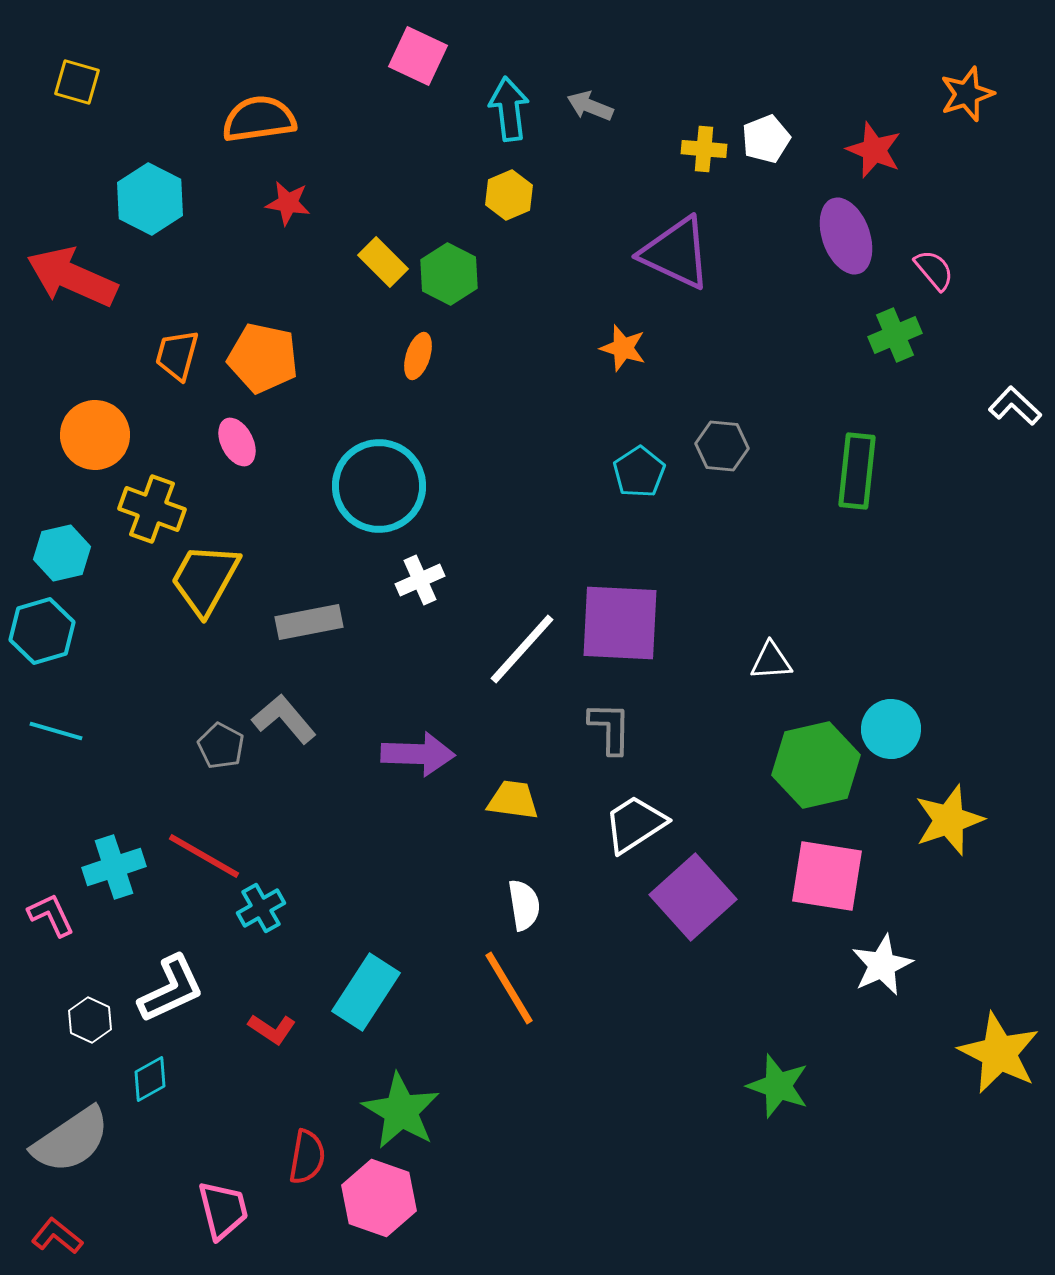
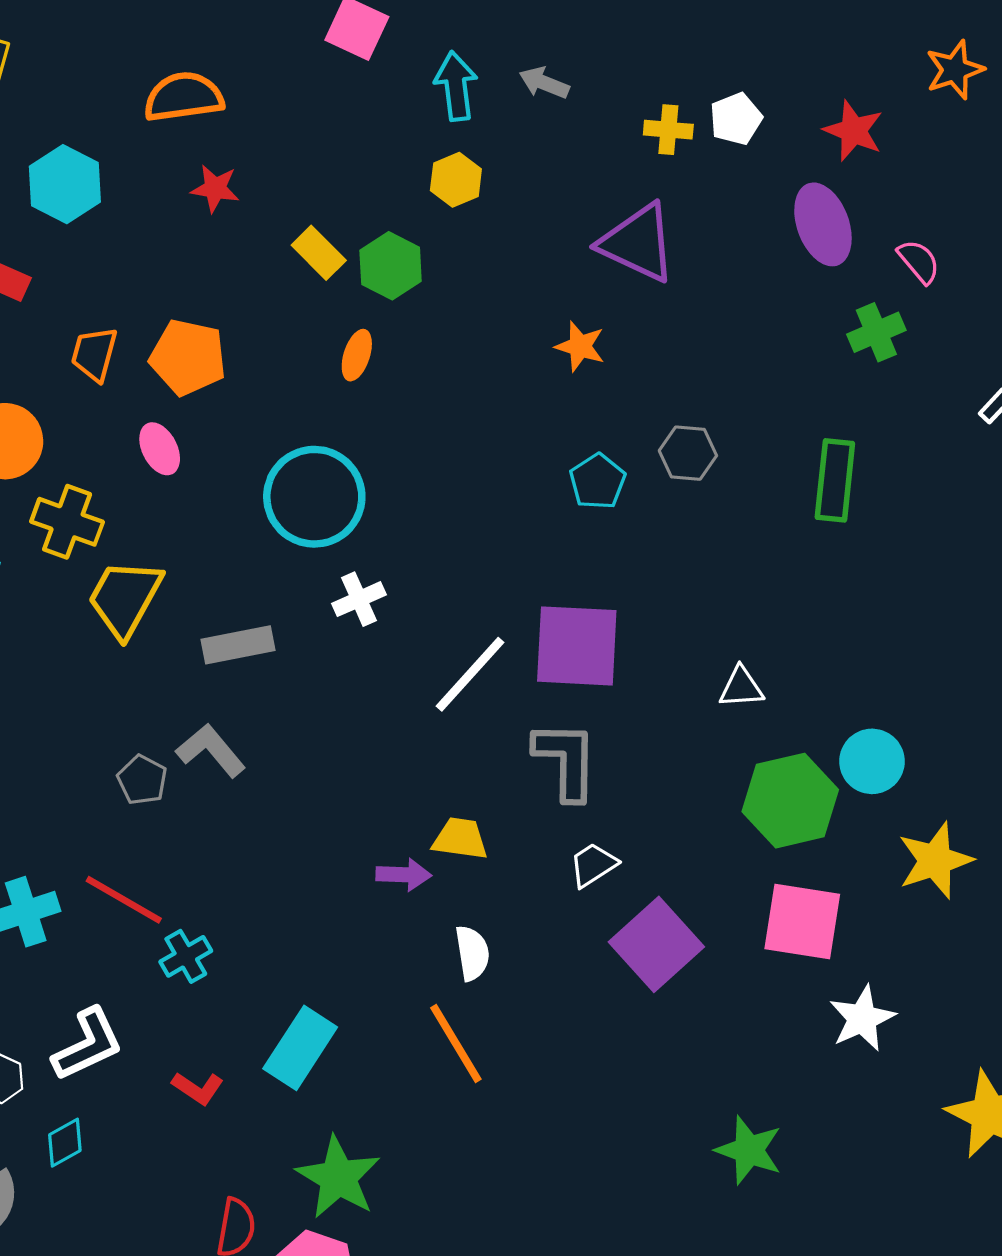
gray L-shape: (610, 728) -> (566, 760), size x1.4
purple arrow: (418, 754) -> (404, 875), moved, size x0.7
white trapezoid: (635, 824) -> (593, 865), size x0.7

